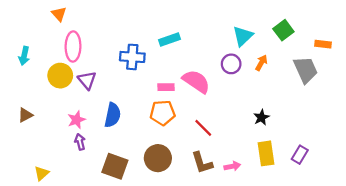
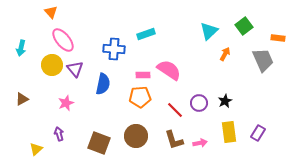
pink ellipse: (73, 46) -> (63, 40), turned -40
purple circle: (231, 64) -> (199, 103), moved
blue semicircle: (113, 115) -> (103, 84), moved
purple arrow: (80, 142) -> (59, 134), moved

